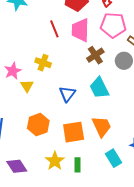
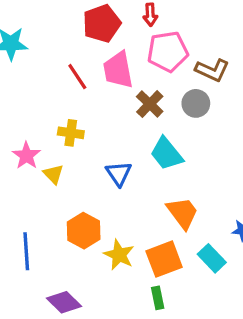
orange square: (74, 132) -> (164, 259), moved
yellow star: (55, 161) -> (119, 255), moved
green rectangle: (77, 165) -> (158, 298), moved

